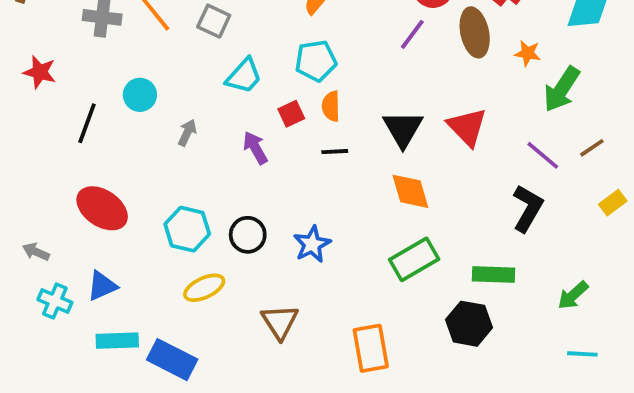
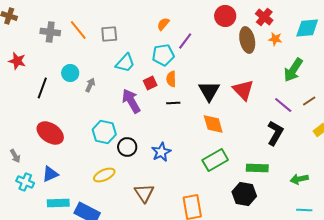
gray square: (214, 21) -> (109, 34), turned -30
purple line: (412, 34) -> (185, 41), moved
orange star: (528, 53) -> (275, 39), moved
gray arrow: (187, 133) -> (90, 85), moved
purple arrow: (255, 148) -> (131, 101), size x1.4
cyan hexagon: (187, 229) -> (104, 132), moved
gray arrow: (36, 252) -> (15, 156), turned -144
green arrow: (573, 295) -> (299, 179), turned 30

